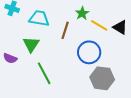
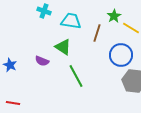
green triangle: (31, 44) -> (63, 47), turned -30

